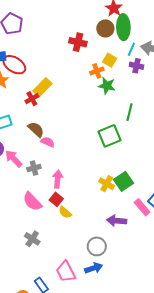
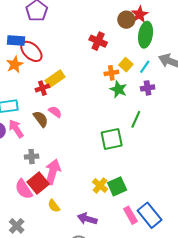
brown circle: (105, 28) -> (126, 20), moved
cyan line: (131, 49) -> (145, 67), moved
purple cross: (137, 66) -> (148, 88), moved, turned -32
pink semicircle: (48, 142) -> (55, 112), moved
pink arrow: (14, 159) -> (16, 129), moved
pink arrow: (58, 179) -> (53, 172), size x1.4
red square: (56, 199) -> (38, 183), moved, size x1.5
purple arrow: (117, 221) -> (87, 219), moved

